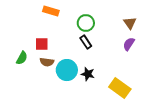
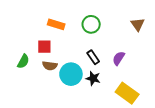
orange rectangle: (51, 11) -> (56, 24), moved
black rectangle: (86, 42) -> (93, 57), moved
purple semicircle: (129, 44) -> (119, 58), moved

